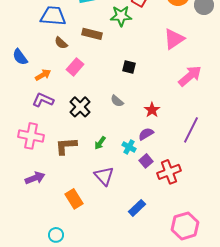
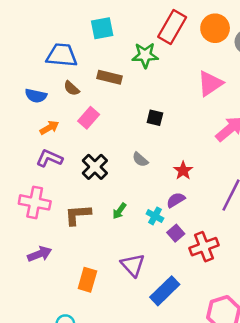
blue semicircle: (20, 57) -> (36, 96), moved, turned -42
purple triangle: (104, 176) -> (133, 265), moved
orange rectangle: (74, 199) -> (87, 280), turned 48
blue rectangle: (137, 208) -> (165, 291), size x1.4

